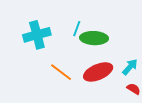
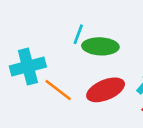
cyan cross: (37, 35) -> (28, 67), moved

